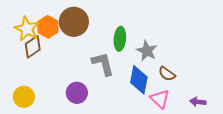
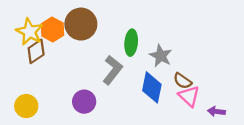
gray L-shape: (103, 64) -> (113, 70), turned 52
pink triangle: (160, 99) -> (189, 96), moved

